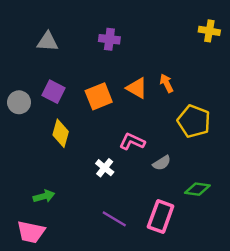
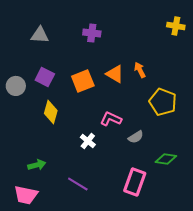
purple line: (114, 219) -> (78, 184), moved

